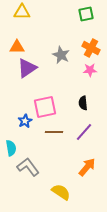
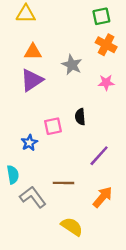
orange triangle: (17, 47) -> (33, 52), moved
orange cross: (91, 48) -> (106, 45), moved
black semicircle: (83, 103) -> (80, 117), moved
pink square: (45, 107) -> (53, 126), size x0.7
brown line: (54, 132) -> (64, 183), moved

